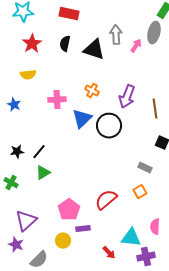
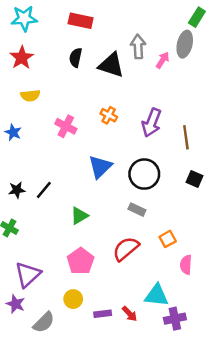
red star: (32, 44) -> (22, 58), moved
pink cross: (57, 100) -> (66, 126), turned 30
blue triangle: (82, 119) -> (100, 167), moved
black circle: (109, 126) -> (144, 174), moved
gray rectangle: (145, 168) -> (137, 210), moved
green triangle: (43, 173) -> (79, 216), moved
pink semicircle: (155, 227) -> (186, 265), moved
purple rectangle: (83, 229) -> (103, 314), moved

